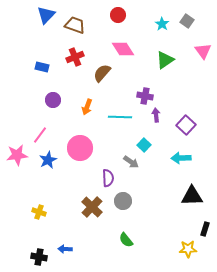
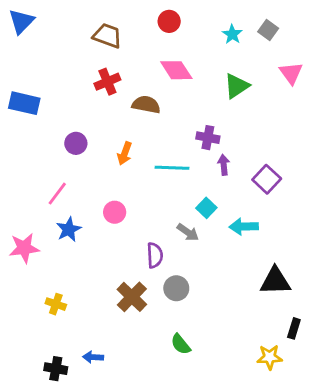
blue triangle: (46, 15) -> (21, 21), moved
blue rectangle: (42, 67) -> (24, 103), moved, size x1.5
brown semicircle: (102, 73) -> (146, 105), turned 60
pink circle: (80, 148) -> (115, 212), size x0.6
pink star: (17, 155) -> (24, 248), moved
cyan arrow: (181, 158) -> (244, 227), moved

